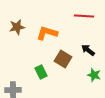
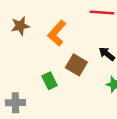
orange L-shape: (47, 33) -> (57, 33), turned -65

